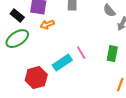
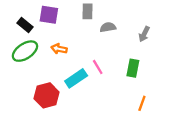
gray semicircle: (109, 11) -> (108, 27), moved, turned 120
orange arrow: (47, 25) -> (59, 49), moved, turned 32

